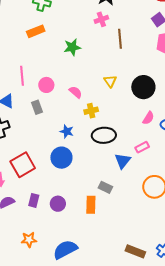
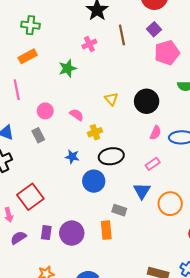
pink cross: (101, 19) -> (89, 44), moved
brown line: (120, 39) -> (122, 35), moved
pink line: (22, 76) -> (17, 90), moved
blue circle: (61, 158) -> (94, 181), moved
blue triangle: (123, 161) -> (142, 191), moved
purple circle: (58, 204) -> (72, 233), size x1.5

